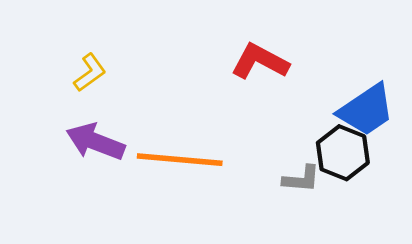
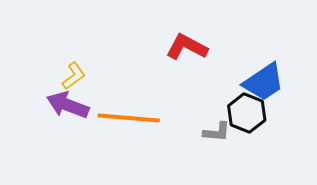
yellow L-shape: (90, 73) -> (74, 76), moved

